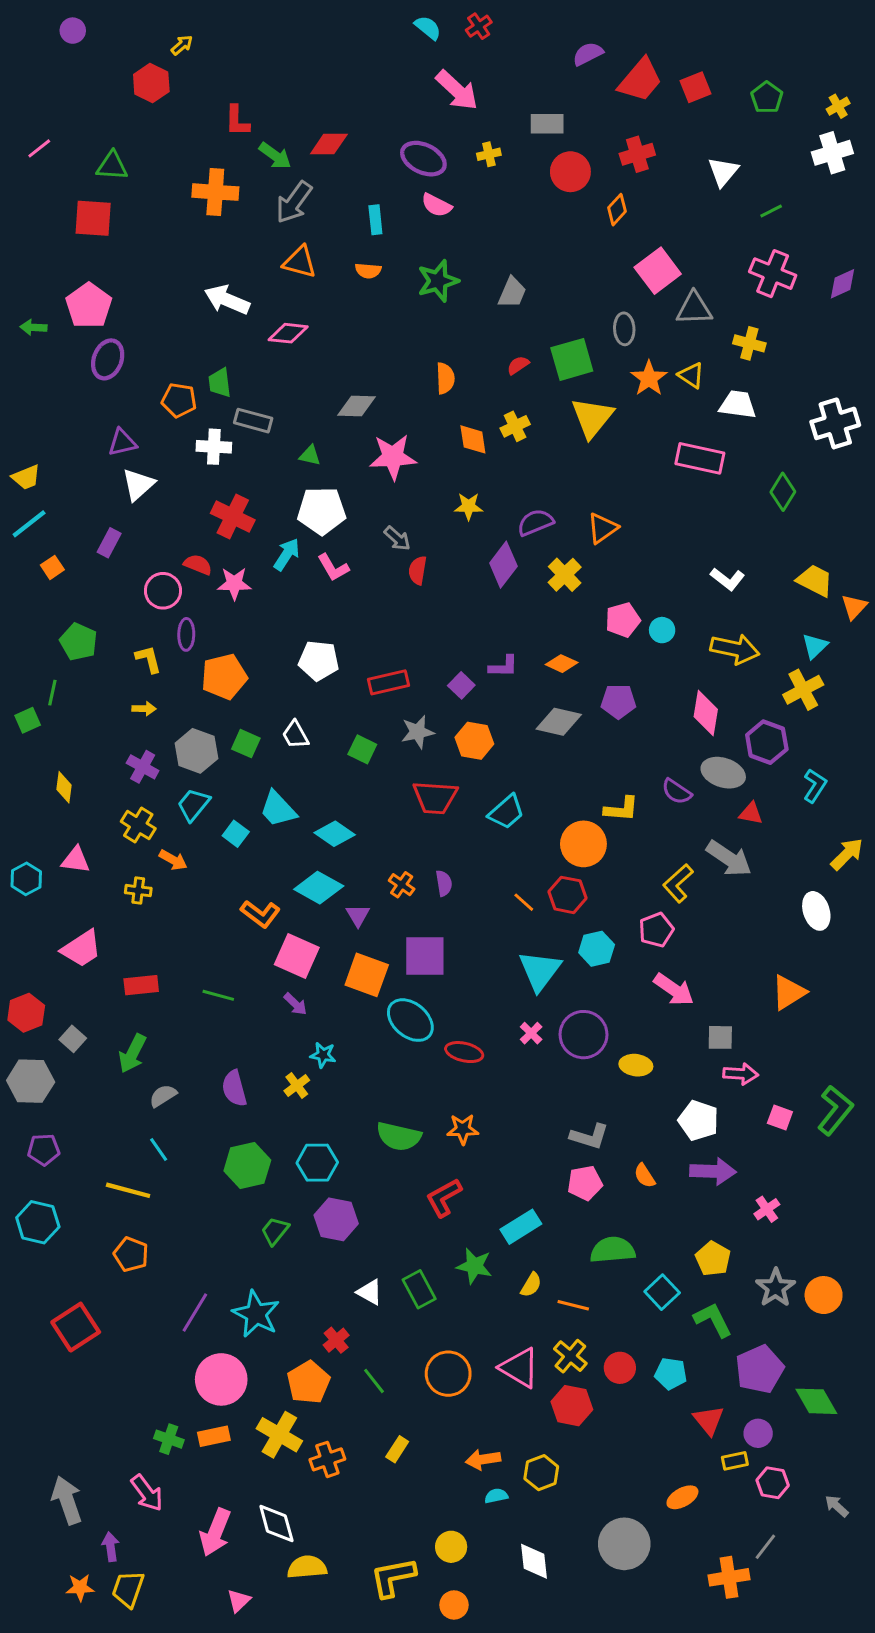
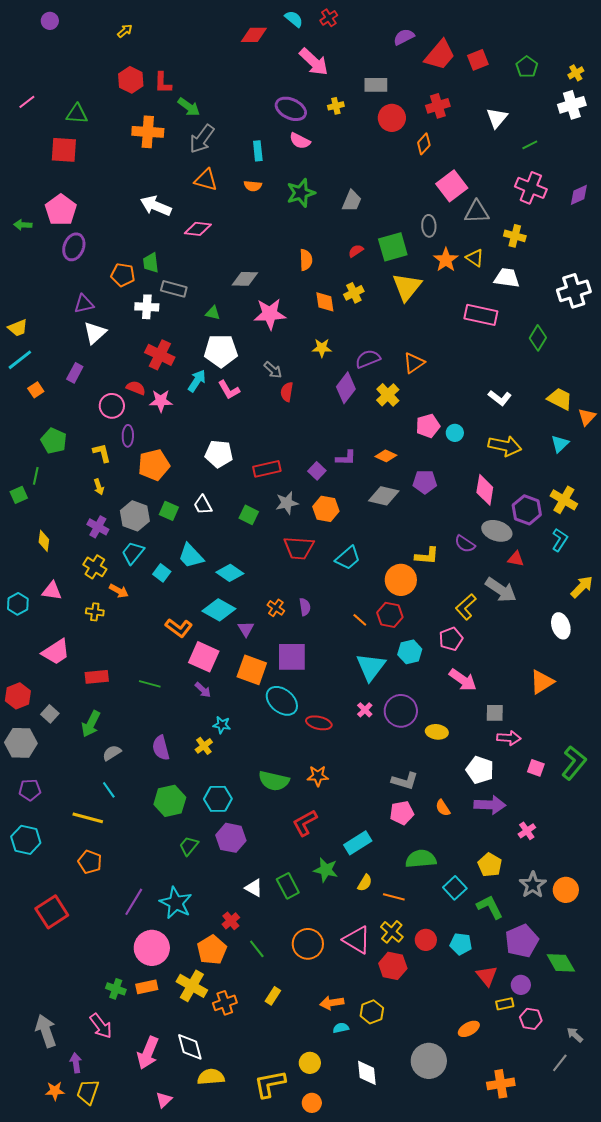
red hexagon: (151, 83) -> (131, 80), moved
red diamond: (329, 144) -> (254, 35), moved
yellow cross: (803, 690) -> (564, 500), moved, turned -32
yellow arrow: (144, 709) -> (99, 487), turned 70
gray line: (765, 1547) -> (560, 1063), moved

